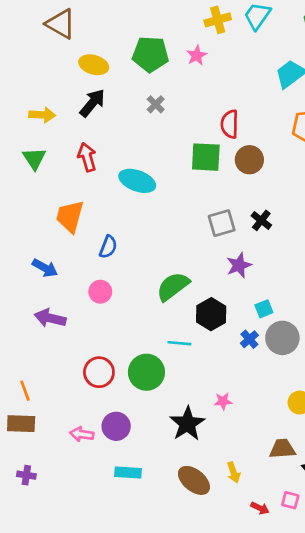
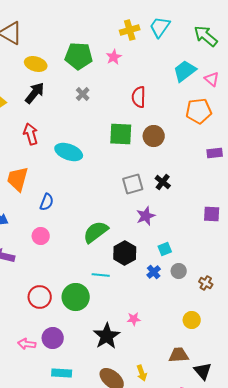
red semicircle: (230, 124) -> (139, 97), moved
gray circle: (282, 338) -> (179, 271), size x0.6

